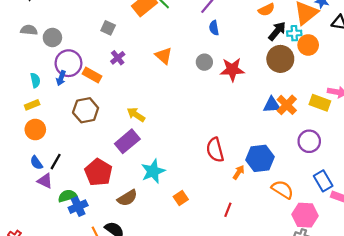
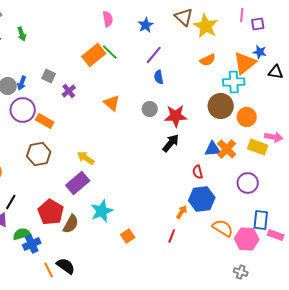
gray square: (108, 28) -> (49, 76), moved
black arrow: (277, 31) -> (171, 143), moved
cyan cross: (294, 33) -> (234, 82), size x1.5
orange circle: (308, 45) -> (247, 117), moved
purple cross: (118, 58) -> (69, 91), moved
blue arrow: (61, 78) -> (22, 83), moved
red semicircle: (215, 150) -> (198, 172), moved, size x0.6
blue rectangle: (323, 181) -> (261, 220), turned 36
brown semicircle: (127, 198) -> (71, 224), moved, turned -30
red line: (228, 210) -> (172, 236), moved
pink hexagon: (305, 215) -> (247, 239), moved

